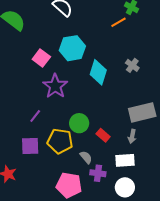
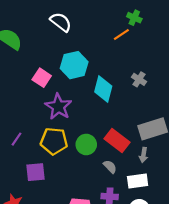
purple line: (35, 116) -> (16, 139), moved
red rectangle: (103, 135) -> (117, 141), moved, size x1.6
yellow pentagon: (60, 141) -> (54, 141), moved
gray semicircle: (86, 157) -> (110, 167), moved

